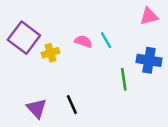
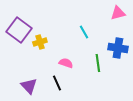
pink semicircle: (83, 41) -> (66, 63), moved

